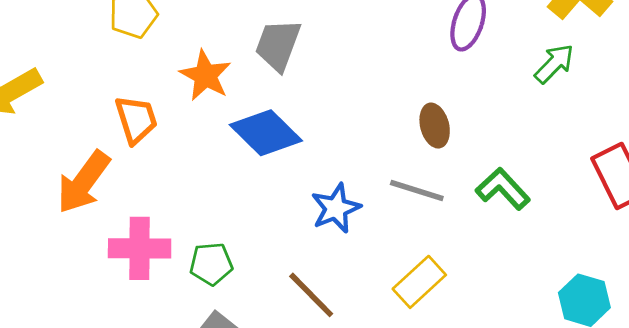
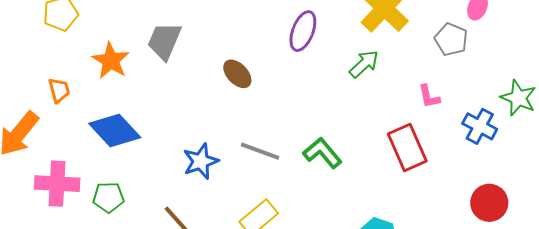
orange trapezoid: (136, 119) -> (59, 90), size x0.7
brown ellipse: (435, 126) -> (237, 74), moved, turned -32
blue diamond: (266, 133) -> (115, 131), moved

